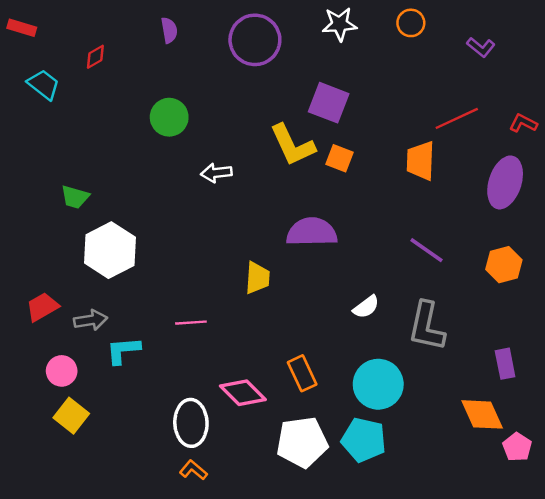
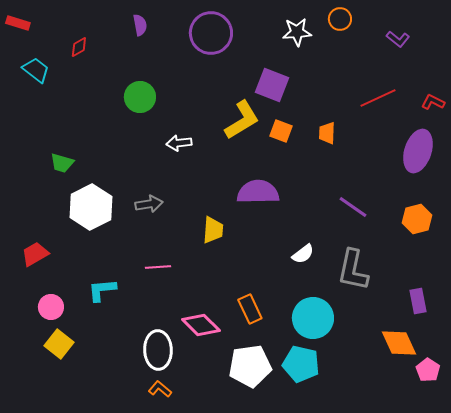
white star: (340, 24) -> (297, 32), moved
yellow L-shape: (292, 145) -> (242, 120), turned -96
orange trapezoid: (420, 161) -> (327, 133), moved, size x0.7
gray arrow: (91, 320) -> (149, 204), moved

